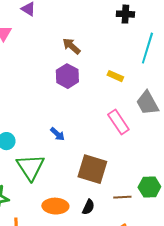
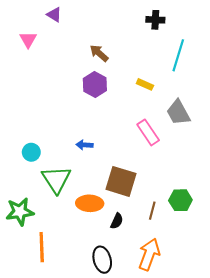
blue arrow: (57, 134) -> (84, 145), turned 140
brown line: (122, 197) -> (152, 211), turned -72
orange ellipse: (55, 206) -> (90, 203), moved

